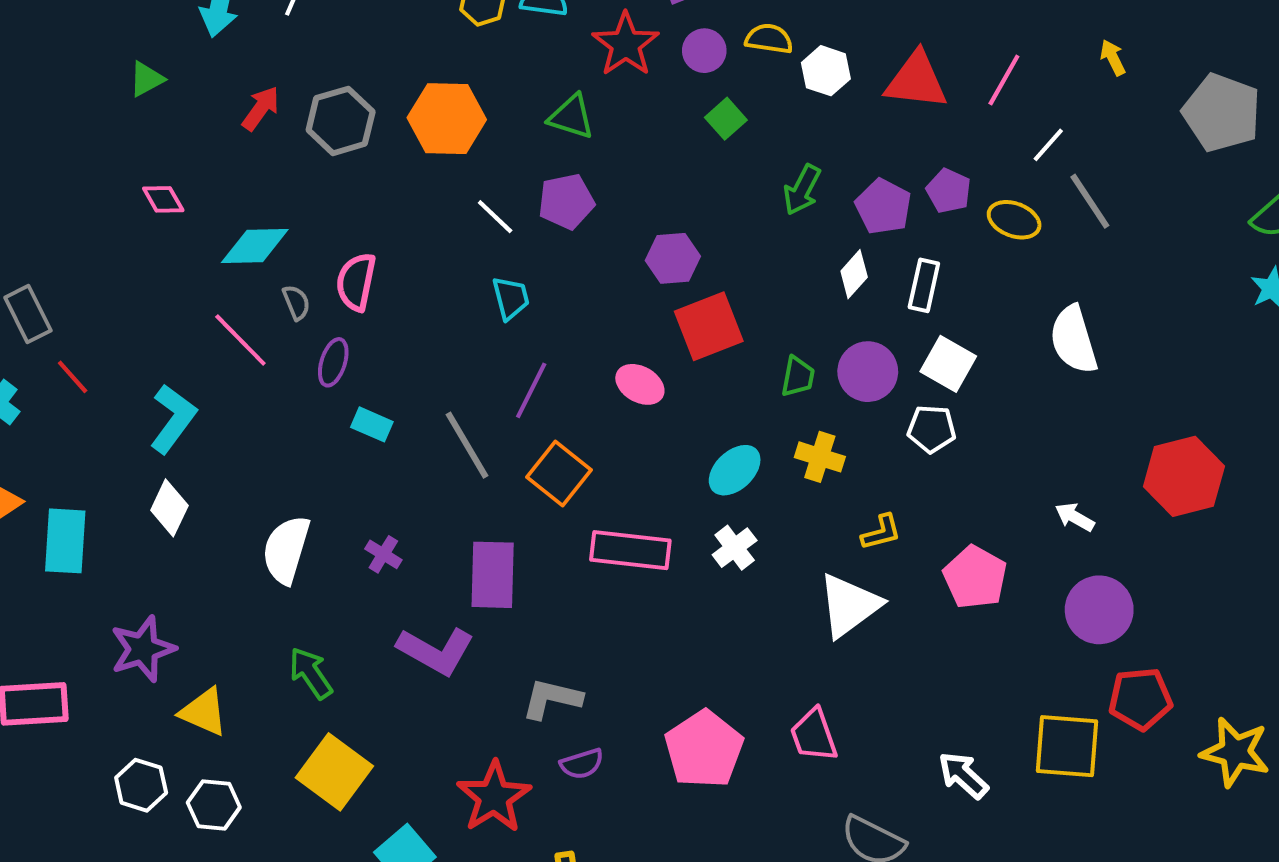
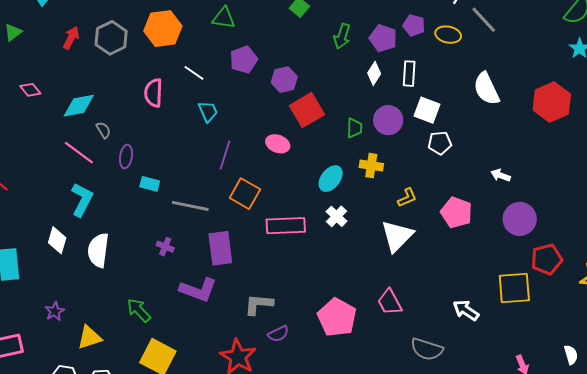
purple pentagon: (566, 202) -> (244, 60), moved
pink semicircle: (356, 282) -> (153, 93), moved
cyan L-shape: (173, 419) -> (82, 200), moved
white pentagon: (932, 429) -> (440, 143), moved
gray line: (467, 445) -> (190, 206), moved, turned -39
red hexagon: (1184, 476) -> (552, 102), moved
white semicircle: (286, 550) -> (98, 250), moved
purple star: (143, 649) -> (55, 311), size x0.6
yellow triangle: (204, 712) -> (89, 337), turned -32

